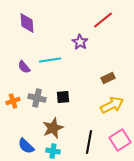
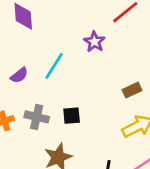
cyan line: (50, 60) -> (54, 66), turned -50
purple semicircle: (24, 67) -> (19, 75), turned -88

